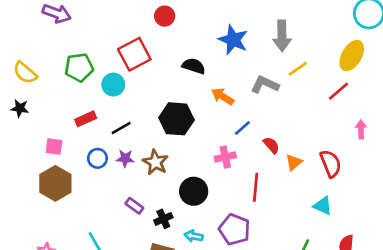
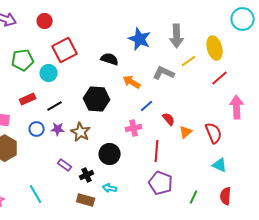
red circle: (165, 16) -> (45, 21), moved
yellow ellipse: (352, 56) -> (215, 48), moved, turned -45
pink arrow: (361, 129) -> (237, 107), size x1.6
cyan triangle: (323, 206) -> (220, 165), moved
purple pentagon: (234, 229) -> (161, 183), moved

